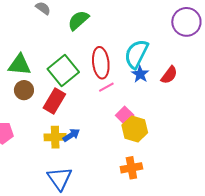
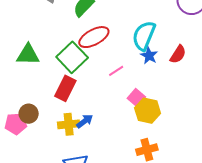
red ellipse: (101, 63) -> (94, 37), moved, turned 72
brown circle: (24, 90) -> (29, 114), moved

